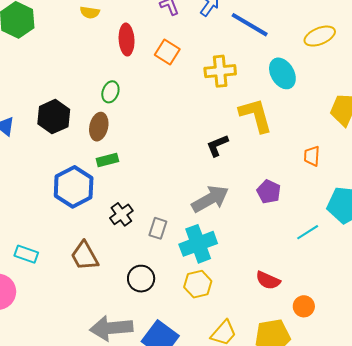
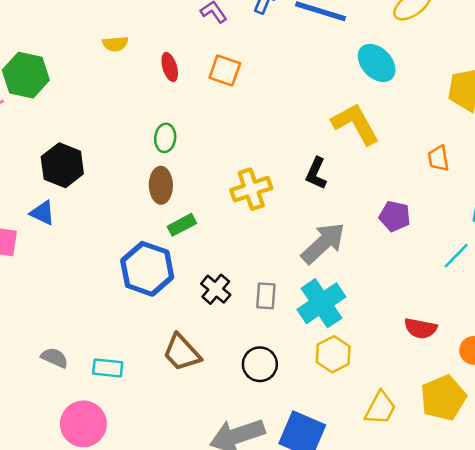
red ellipse: (127, 40) -> (170, 67), size x0.7
yellow cross: (220, 71) -> (251, 189), moved
black hexagon: (54, 117) -> (62, 165), moved
black L-shape: (217, 145) -> (316, 173), turned -30

